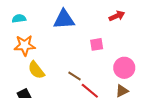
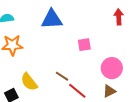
red arrow: (117, 16) -> (119, 17), moved, turned -70
yellow semicircle: (36, 70) -> (29, 82), moved

